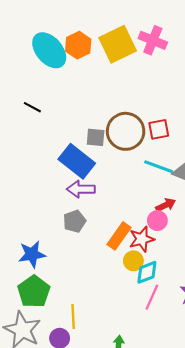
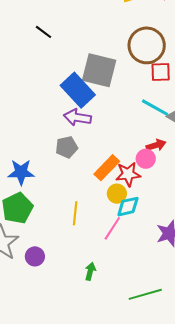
brown circle: (126, 131) -> (147, 45), moved
gray square: (96, 137) -> (99, 70), size x1.8
pink line: (152, 297) -> (112, 228), moved
yellow line: (73, 317) -> (75, 213), moved

